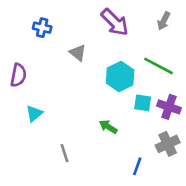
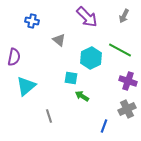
cyan square: (143, 103) -> (71, 78), moved
cyan triangle: (34, 113) -> (26, 86), size x1.5

